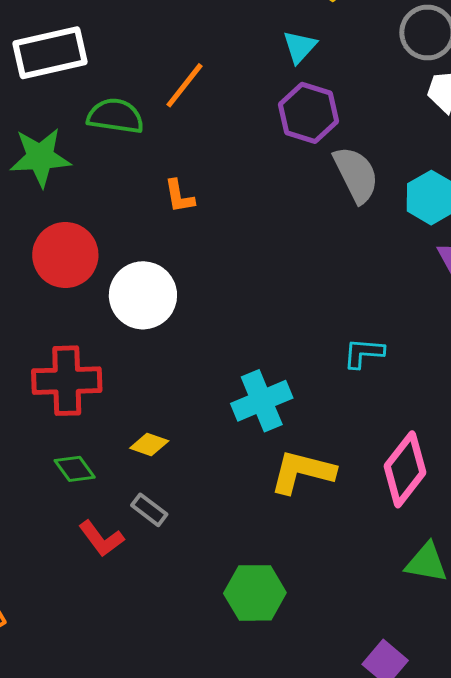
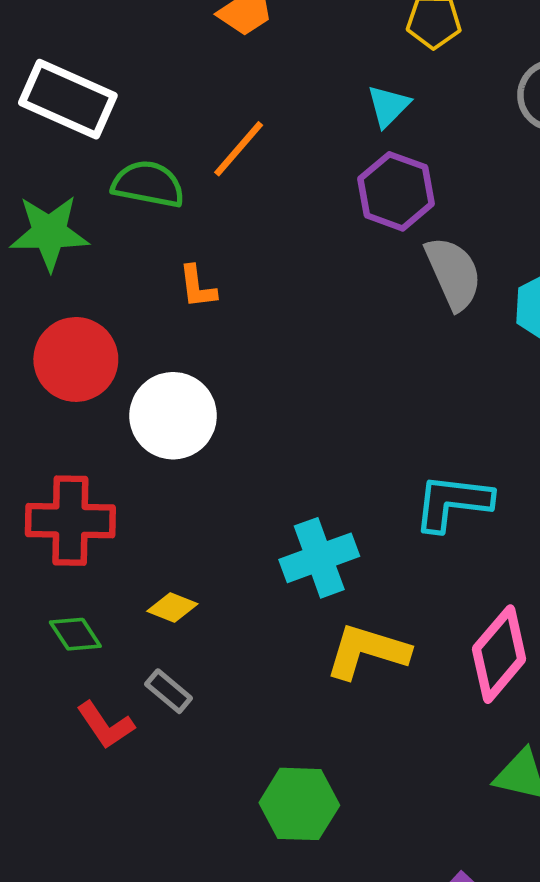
white rectangle: (50, 53) -> (68, 99), turned 34
orange L-shape: (179, 196) -> (197, 287), moved
cyan L-shape: (364, 353) -> (453, 502), size x1.5

